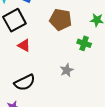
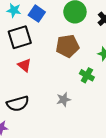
brown pentagon: (61, 20) -> (68, 46), turned -30

